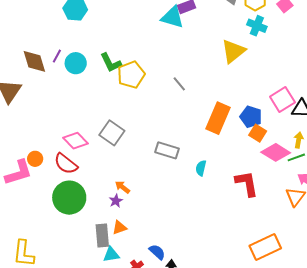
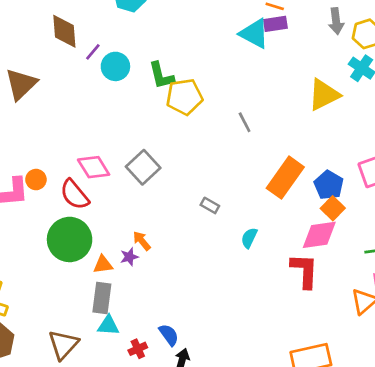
brown diamond: (34, 61) -> (64, 31), moved
gray rectangle: (167, 150) -> (210, 205), size x0.6
pink diamond: (276, 152) -> (319, 235), moved, turned -52
orange triangle: (120, 228) -> (103, 265), moved

